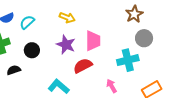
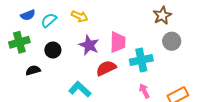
yellow arrow: (67, 18) -> (80, 16), moved
cyan cross: (128, 60) -> (141, 60), moved
pink arrow: (112, 86) -> (144, 91), moved

